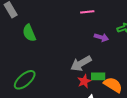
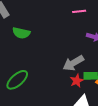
green semicircle: (29, 33) -> (21, 33), turned -54

